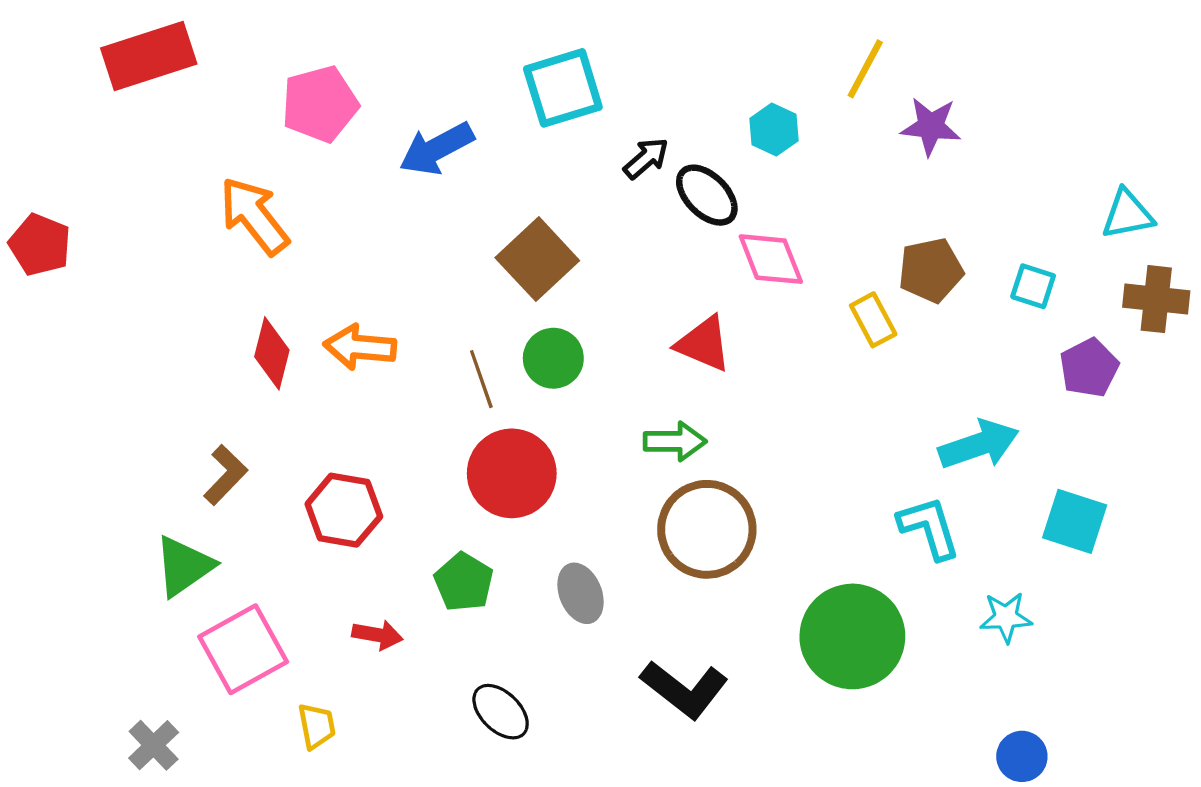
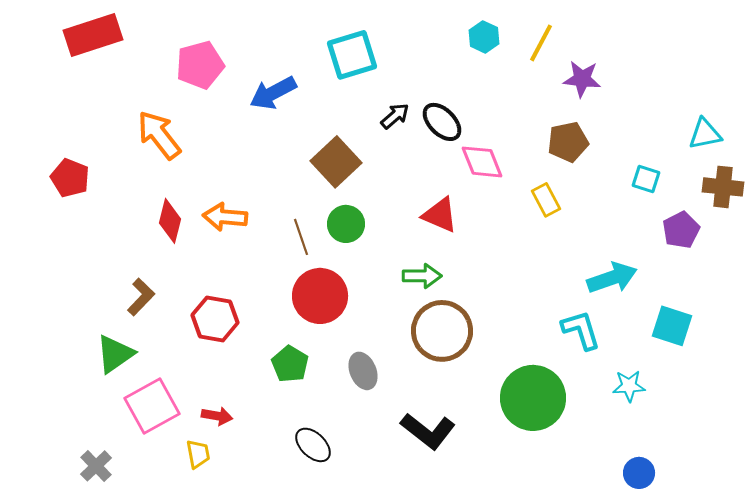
cyan hexagon: (774, 130) -> (484, 37), moved
black arrow: (646, 158) -> (395, 116), moved
red pentagon: (40, 245) -> (70, 178), moved
brown pentagon: (931, 270) -> (568, 142), moved
red arrow: (377, 635) -> (217, 416), moved

